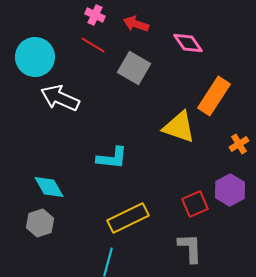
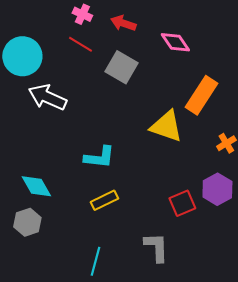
yellow rectangle: (128, 218) -> (104, 200), moved, size x0.7
gray L-shape: (190, 248) -> (156, 247), moved

